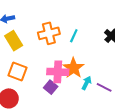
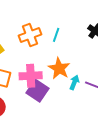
pink cross: (58, 72) -> (31, 76), moved
purple square: (51, 87) -> (37, 91), size x1.5

